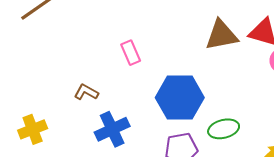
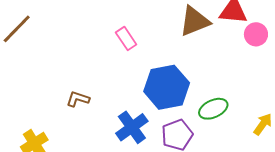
pink rectangle: (131, 53) -> (126, 38), moved
blue cross: (112, 129) -> (132, 127), moved

